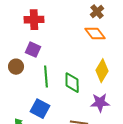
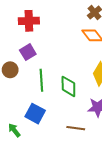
purple square: (33, 50) -> (28, 52), turned 35

